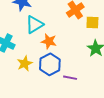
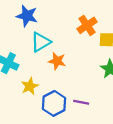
blue hexagon: (50, 64) -> (54, 103), moved

